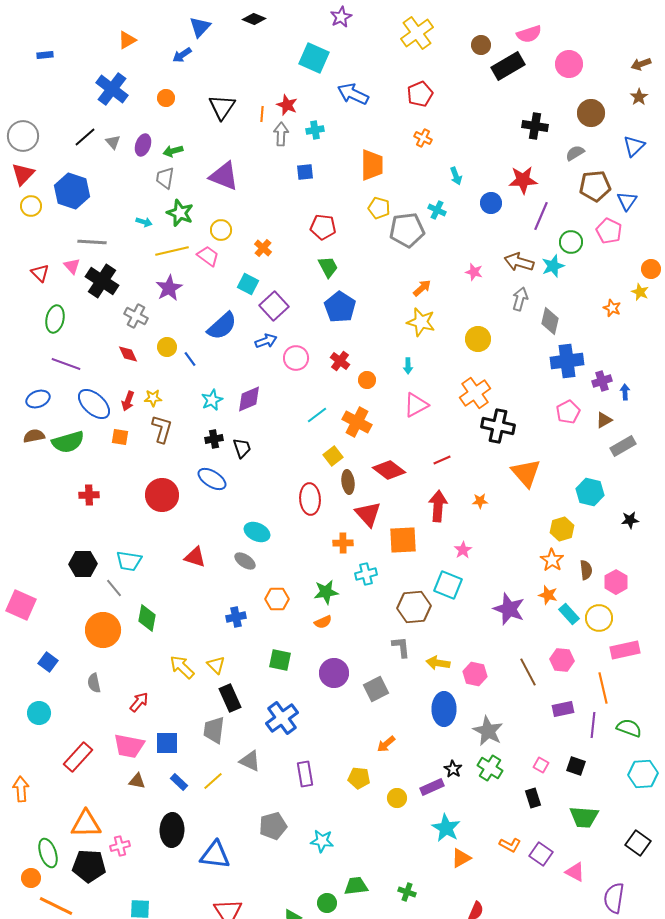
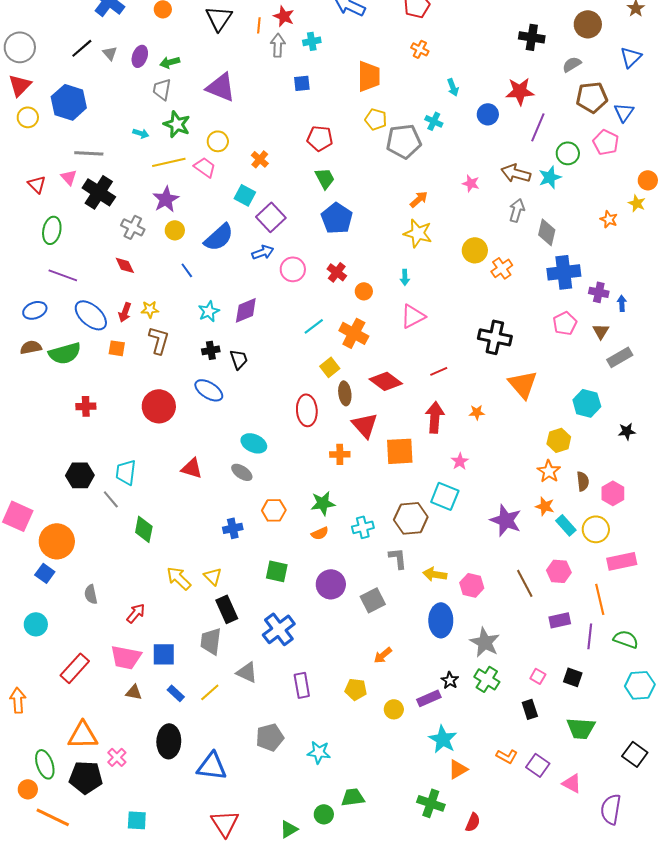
yellow circle: (167, 347) -> (175, 230), moved
purple cross: (602, 381) -> (599, 292), turned 30
orange cross: (475, 393) -> (502, 268), moved, size x0.7
brown triangle: (604, 420) -> (601, 331), turned -30
cyan trapezoid: (129, 561) -> (126, 472), turned 88
cyan cross: (366, 574) -> (363, 527), moved
orange circle: (103, 630) -> (57, 541), moved
pink cross: (120, 846) -> (117, 757), turned -30
green cross: (407, 892) -> (431, 803), moved, size x1.5

